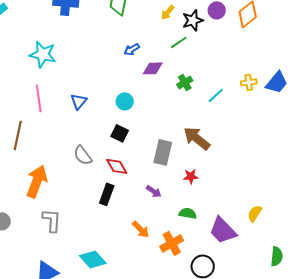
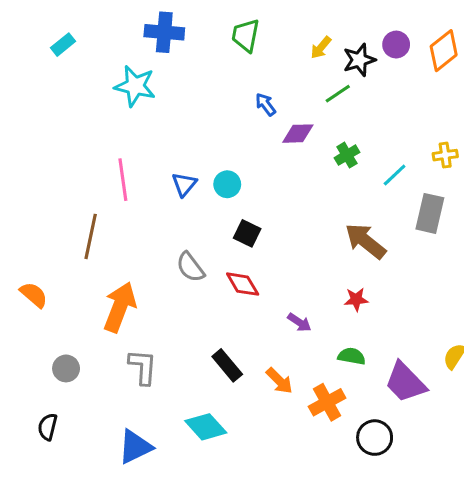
blue arrow: (132, 49) -> (266, 104), turned 84
cyan star: (43, 54) -> (135, 86), moved
cyan circle: (125, 101) -> (227, 184), moved
gray rectangle: (163, 152) -> (430, 213), moved
black rectangle: (107, 194) -> (227, 365), moved, turned -60

